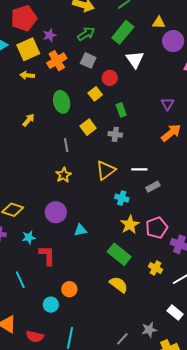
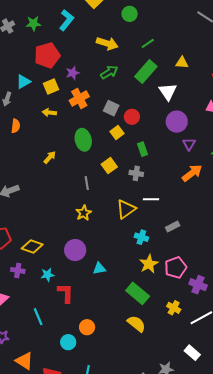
purple circle: (173, 41) -> (177, 122), moved
yellow square: (28, 49) -> (51, 86), size x0.7
white triangle: (135, 59) -> (168, 92), moved
gray square: (88, 60) -> (111, 108), moved
white line: (139, 169) -> (151, 199), moved

